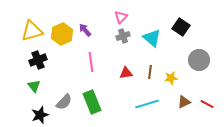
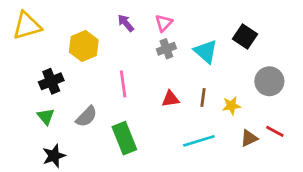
purple arrow: (85, 30) -> (126, 23), moved
yellow triangle: (32, 31) -> (27, 26), moved
gray semicircle: (64, 102) -> (86, 116), moved
red line: (207, 104) -> (275, 131), moved

